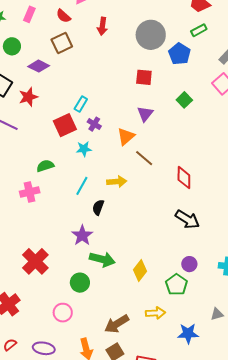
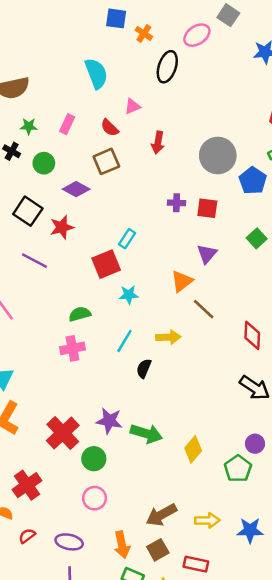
purple cross: (94, 124) -> (176, 203), moved, turned -32
pink cross: (30, 192) -> (72, 348), moved
purple star: (82, 235) -> (109, 421), moved, turned -30
green circle: (80, 283) -> (94, 459), moved
yellow arrow: (156, 313) -> (207, 520), moved

